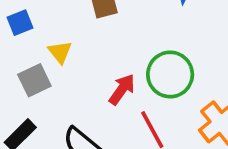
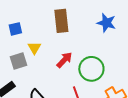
red arrow: (122, 89) -> (64, 60), moved

